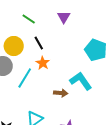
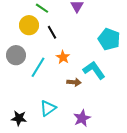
yellow circle: (14, 46) -> (29, 25), moved
orange star: (43, 63) -> (63, 57), moved

